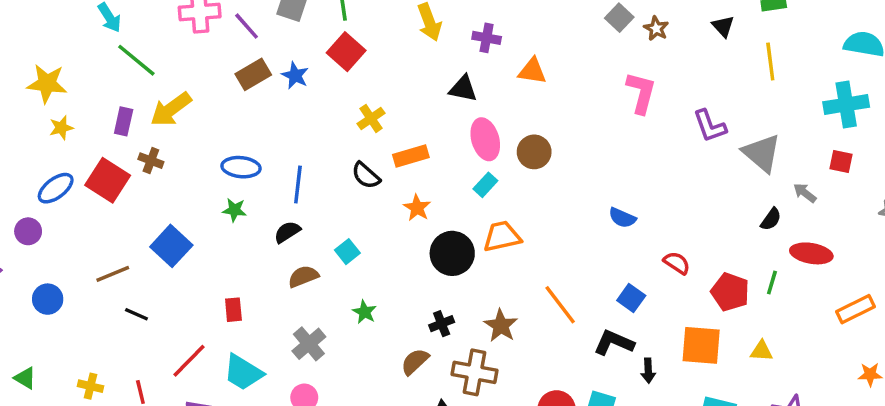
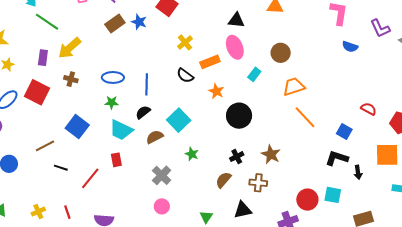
pink ellipse: (485, 139) -> (235, 47), moved
brown cross: (151, 161) -> (71, 79), moved
blue semicircle: (622, 218) -> (350, 47), moved
orange trapezoid: (502, 236) -> (294, 87), moved
cyan square: (347, 252) -> (179, 120), size x1.6
orange line: (560, 305) -> (305, 117), moved
red line: (189, 361) -> (90, 178), moved
cyan trapezoid: (243, 372) -> (121, 130), moved
brown cross: (475, 372) -> (258, 183), size x0.7
yellow cross: (91, 386) -> (38, 212), turned -32

